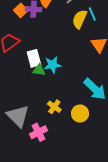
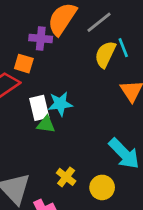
orange square: (21, 10) -> (24, 64), moved, turned -32
cyan star: (53, 65) -> (60, 104), moved

